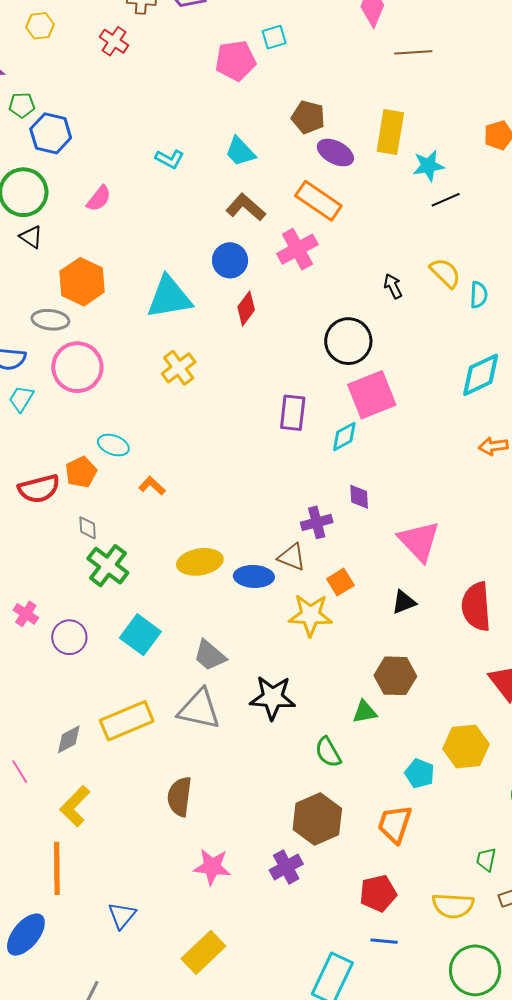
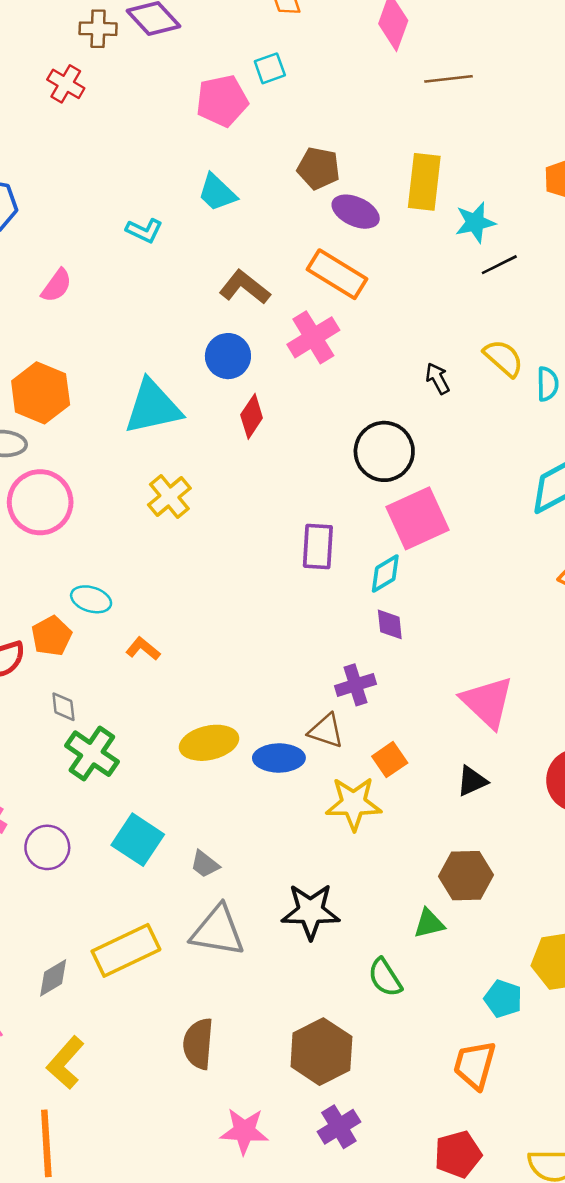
cyan trapezoid: (240, 152) -> (217, 193), moved
purple diamond: (359, 497) -> (390, 624), moved
gray trapezoid: (210, 655) -> (205, 864), moved, size x0.7
brown hexagon: (317, 819) -> (321, 1052), moved

